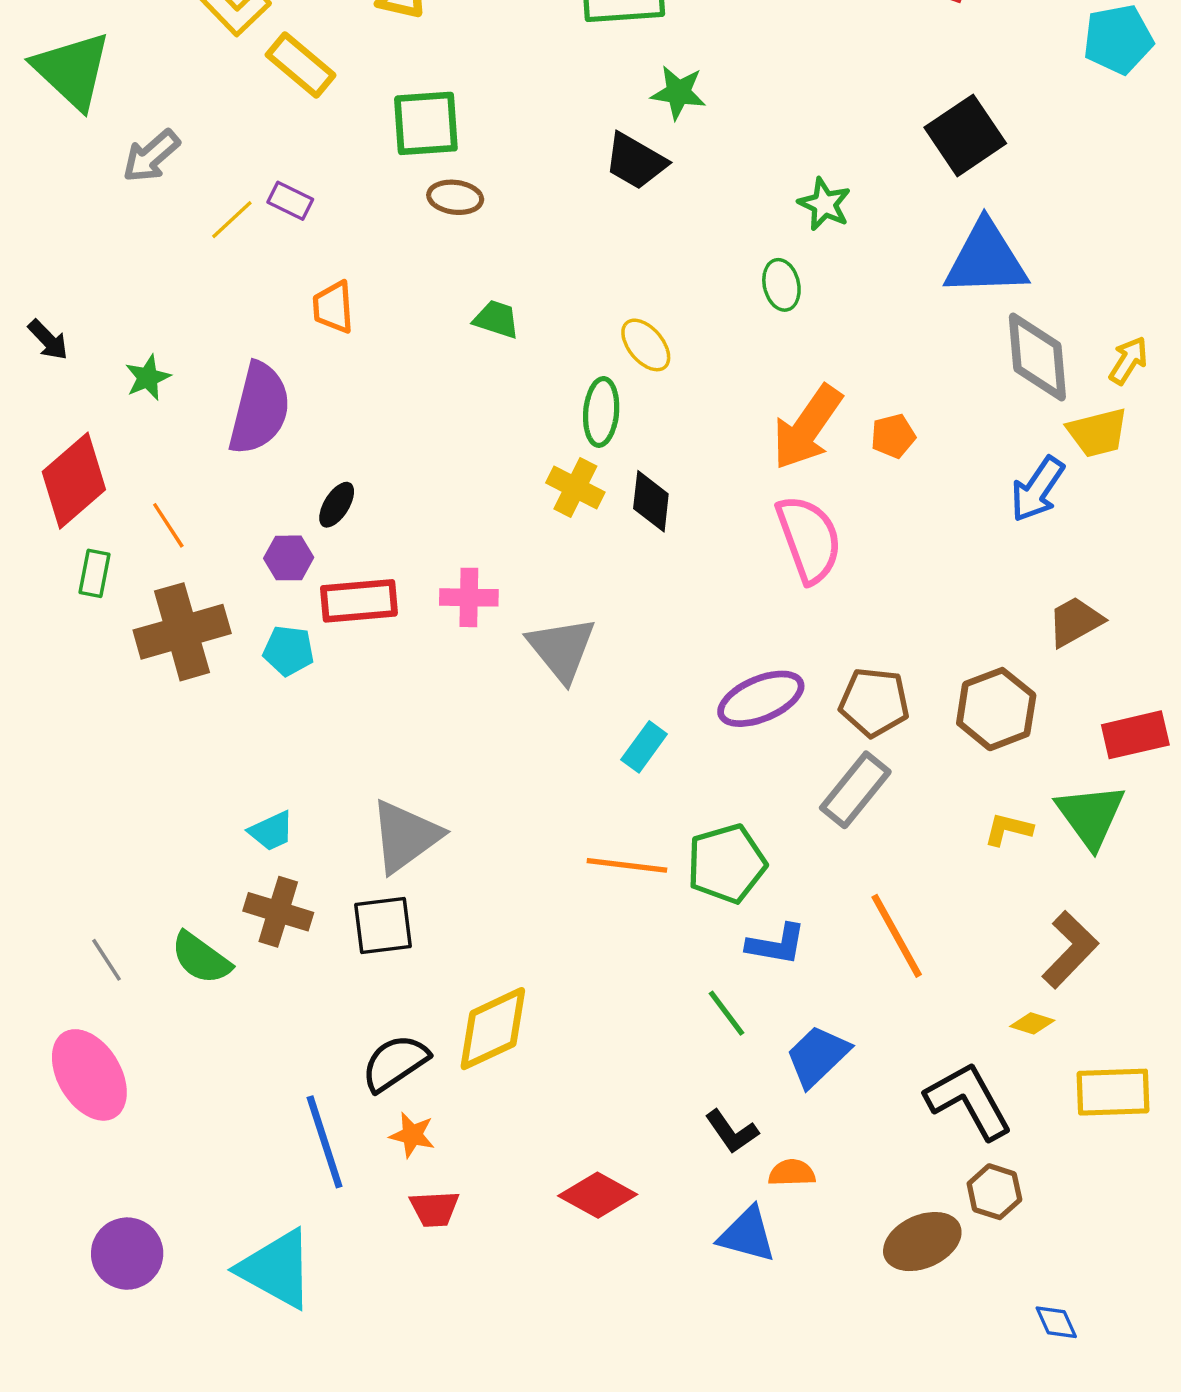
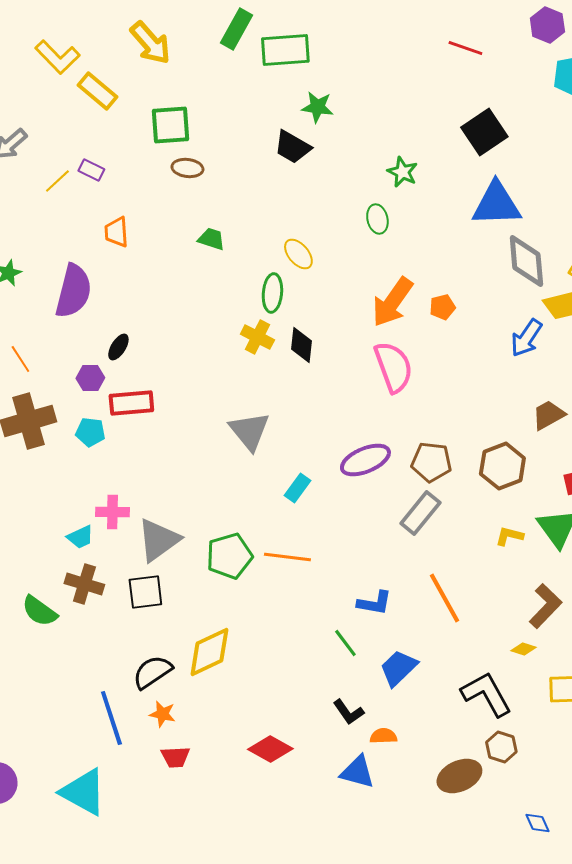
pink cross: (469, 597) -> (112, 512), moved
green pentagon: (727, 864) -> (229, 556), moved

